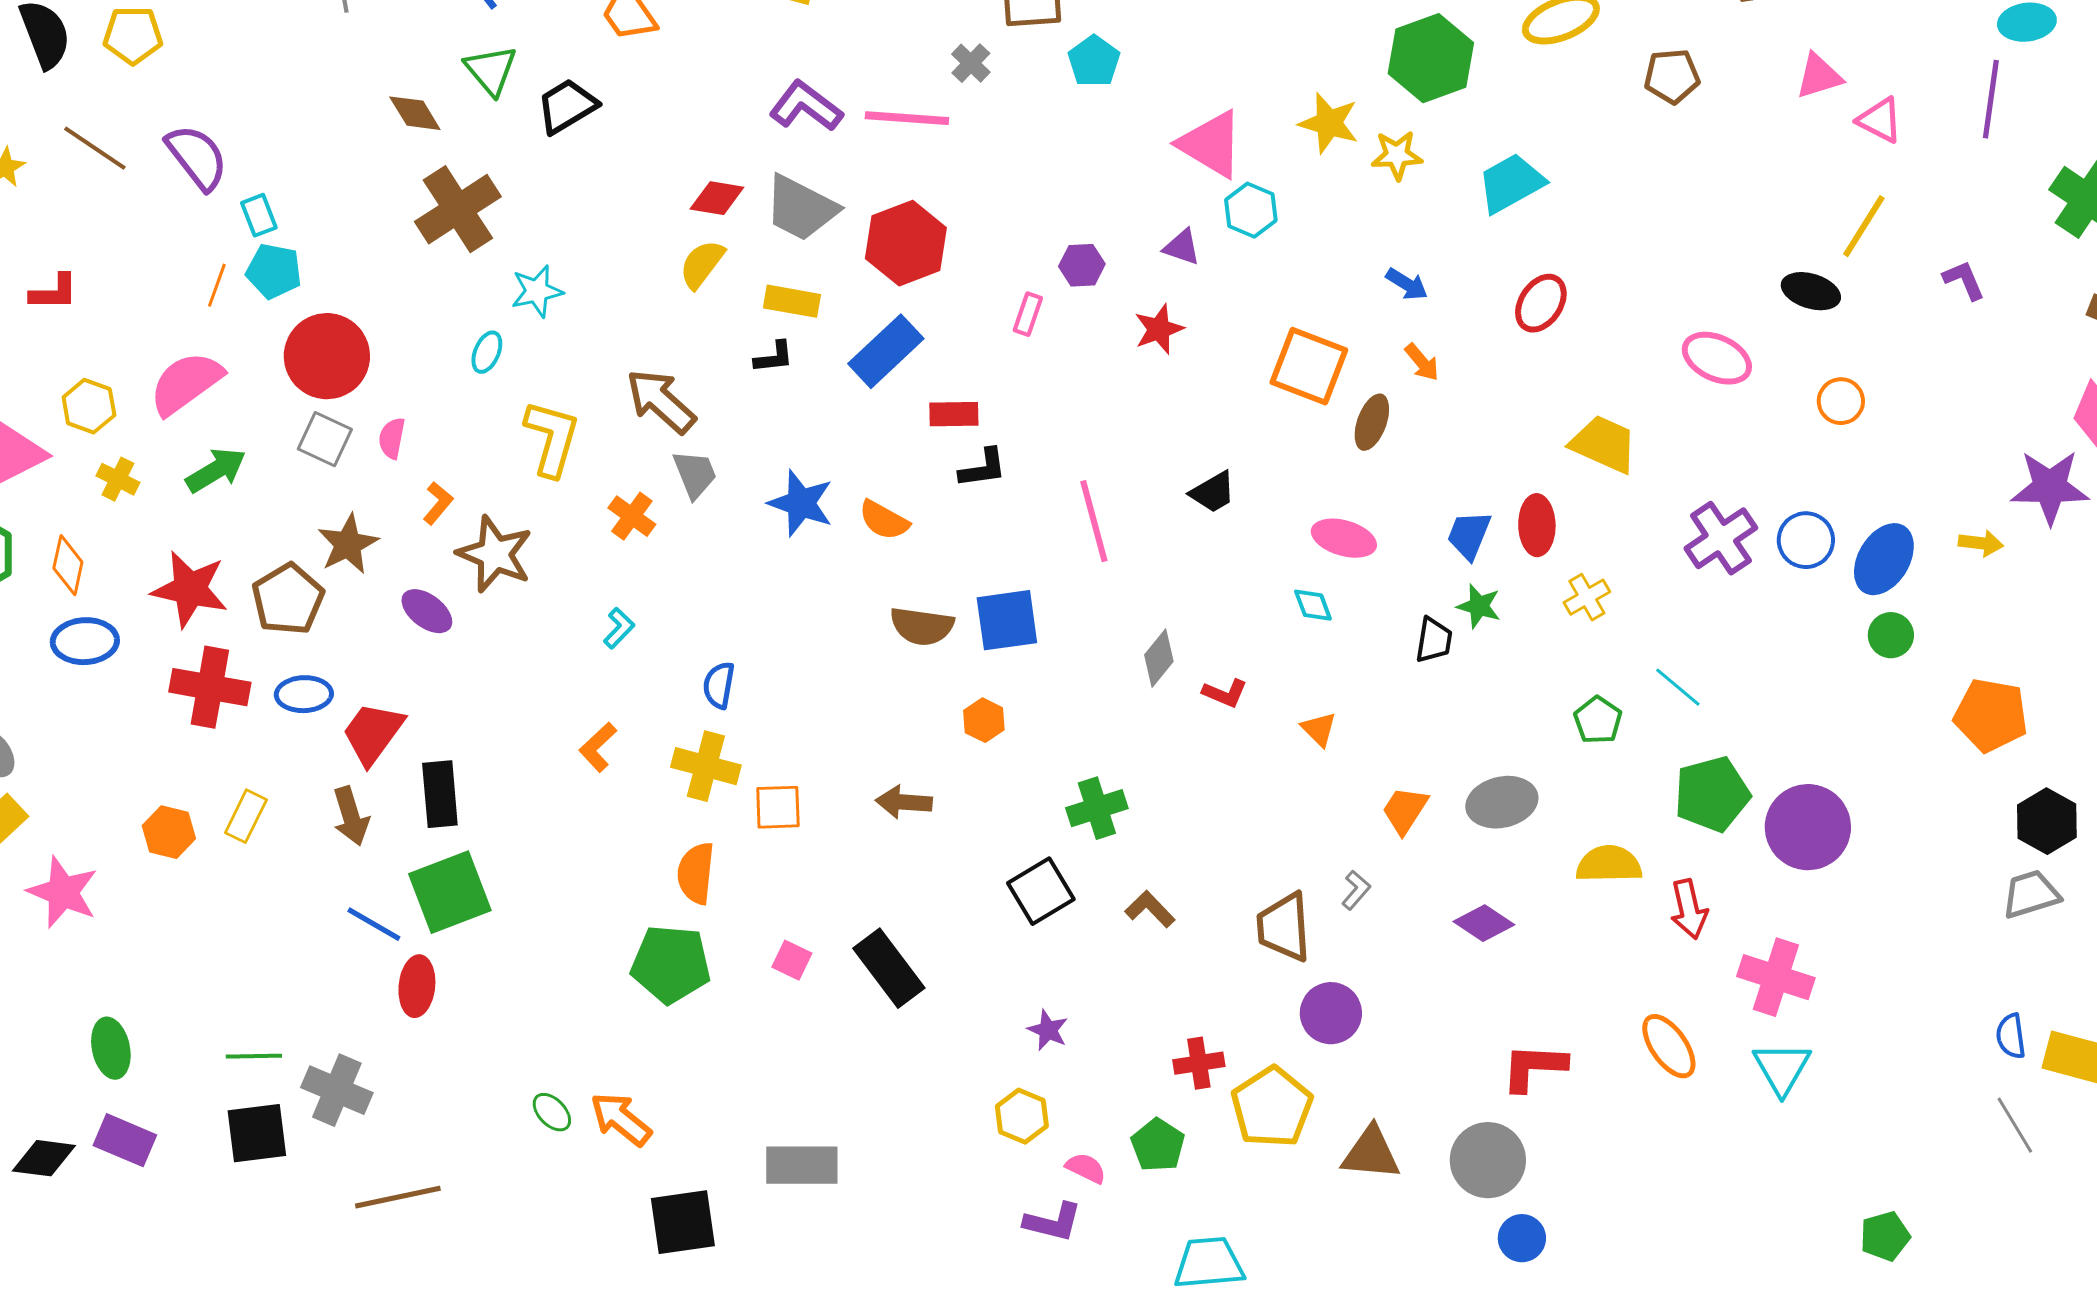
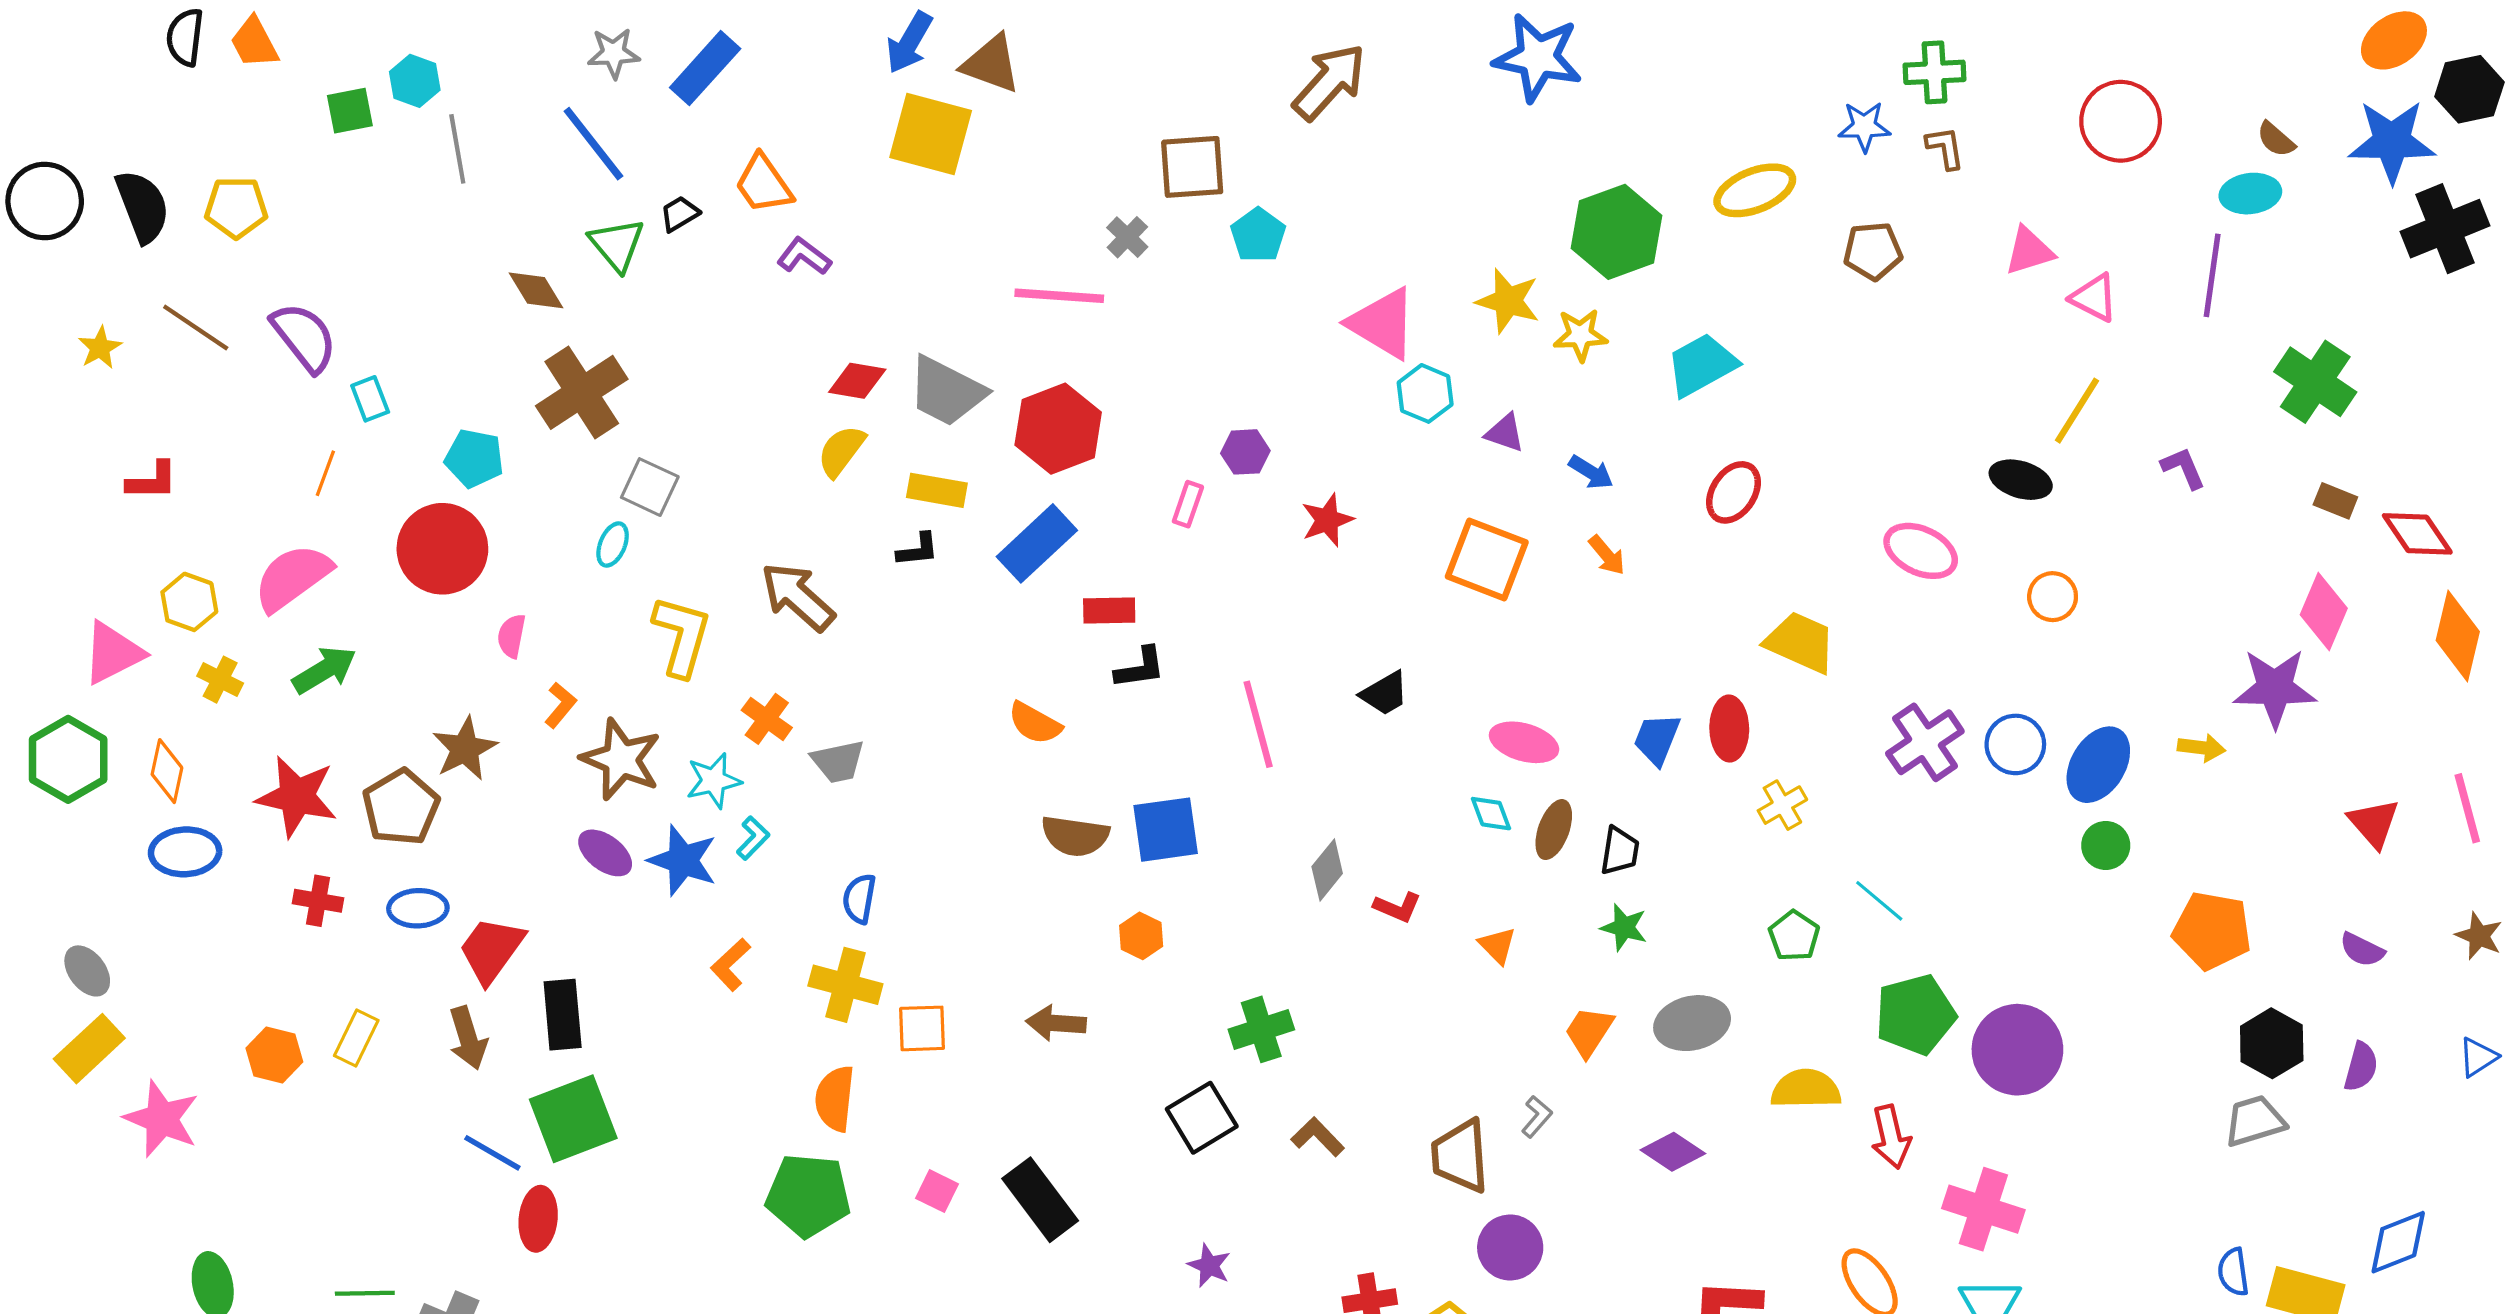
black trapezoid: (567, 106) -> (680, 214), moved, size x0.6
purple L-shape: (806, 106) -> (804, 256), moved, size x0.7
purple triangle: (1182, 247) -> (1505, 433), moved
cyan pentagon: (274, 271) -> (474, 458), moved
cyan star: (537, 291) -> (714, 781), moved
brown ellipse: (1372, 422) -> (1554, 830), moved
gray square: (325, 439) -> (650, 487), moved
gray trapezoid: (695, 474) -> (838, 761), moved, turned 100
blue star: (801, 503) -> (683, 860), moved
green star: (1479, 606) -> (1624, 927), moved
purple ellipse: (427, 611) -> (605, 853), moved
red cross: (210, 687) -> (318, 901), size x0.6

